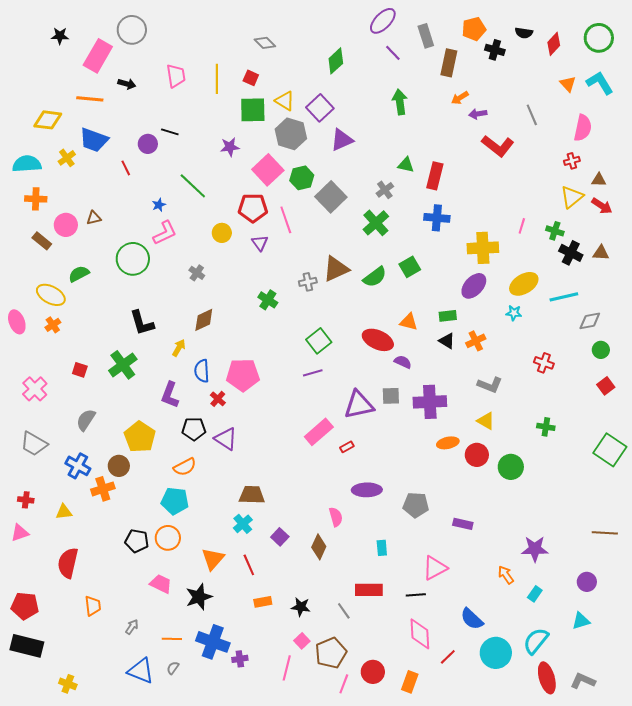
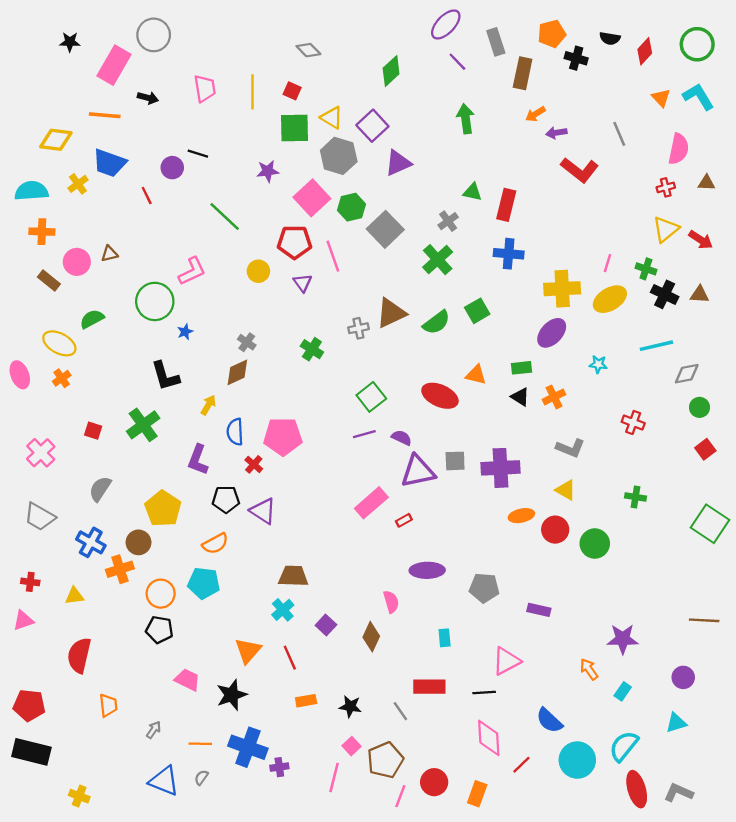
brown triangle: (599, 180) -> (706, 183), moved
blue star: (159, 205) -> (185, 332), moved
gray cross: (197, 273) -> (247, 342), moved
yellow ellipse: (524, 284) -> (610, 299), moved
purple semicircle: (403, 362) -> (402, 438), moved
orange circle: (168, 538) -> (161, 594), moved

